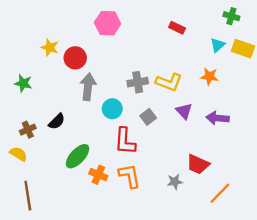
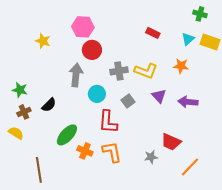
pink hexagon: (108, 23) -> (83, 27), moved
red rectangle: (177, 28) -> (153, 33), moved
red circle: (75, 58) -> (92, 50), moved
green star: (23, 83) -> (20, 90), moved
brown line: (28, 196) -> (39, 170), moved

